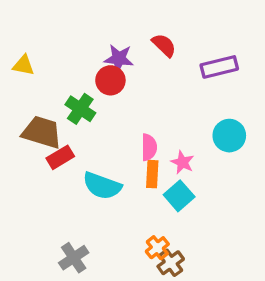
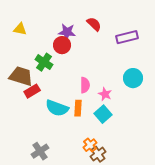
yellow triangle: (23, 65) -> (20, 29), moved
orange rectangle: (152, 174) -> (78, 108), moved

